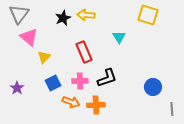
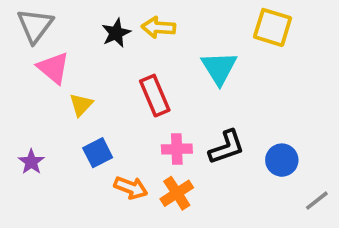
cyan triangle: (119, 37) -> (219, 68), size x1.5
black L-shape: (107, 78) -> (227, 147), moved
pink cross: (80, 81) -> (177, 149), moved
orange cross: (96, 105) -> (177, 193), turned -30
gray line: (172, 109) -> (317, 201), turned 56

